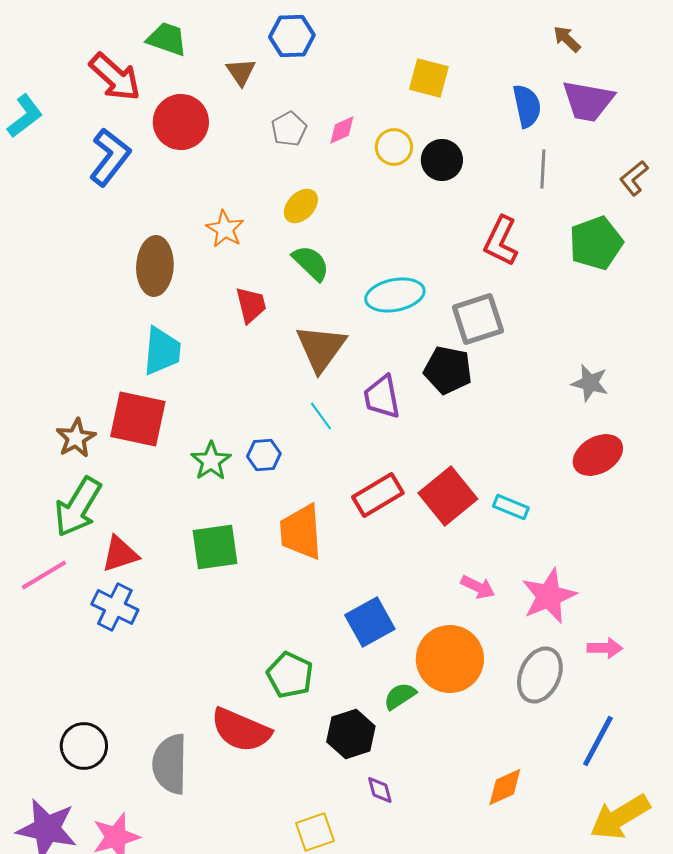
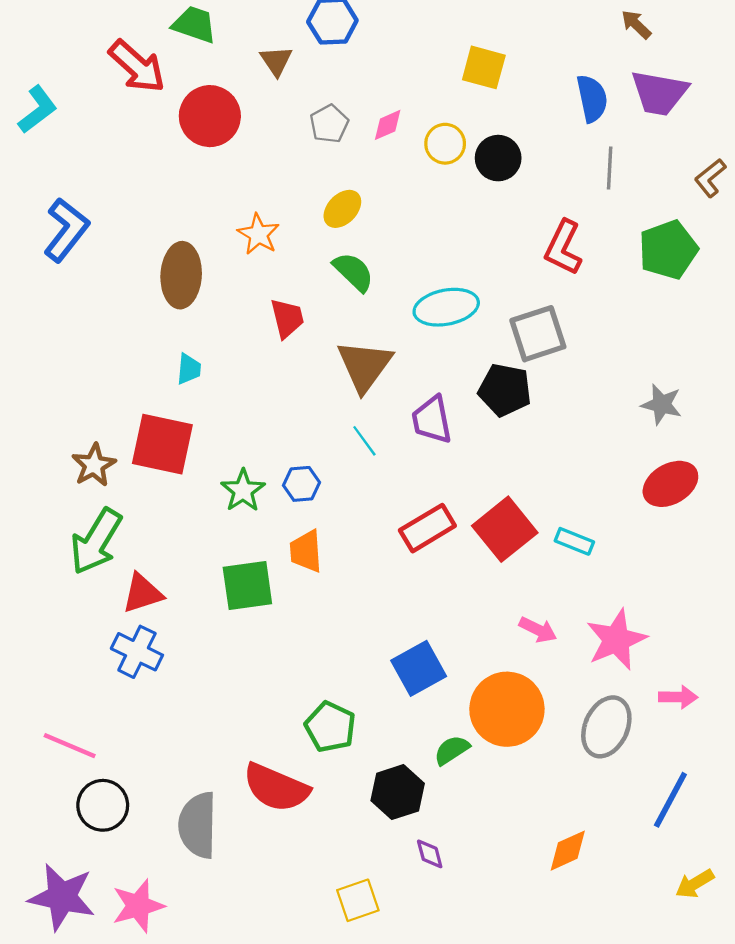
blue L-shape: (110, 157) -> (66, 230), moved
cyan trapezoid: (162, 351) -> (189, 369), size x0.6
orange trapezoid: (301, 532) -> (306, 551), moved, size x0.7
pink line: (44, 575) -> (70, 746), moved, turned 54
yellow arrow: (620, 817) -> (695, 884), size x0.6

